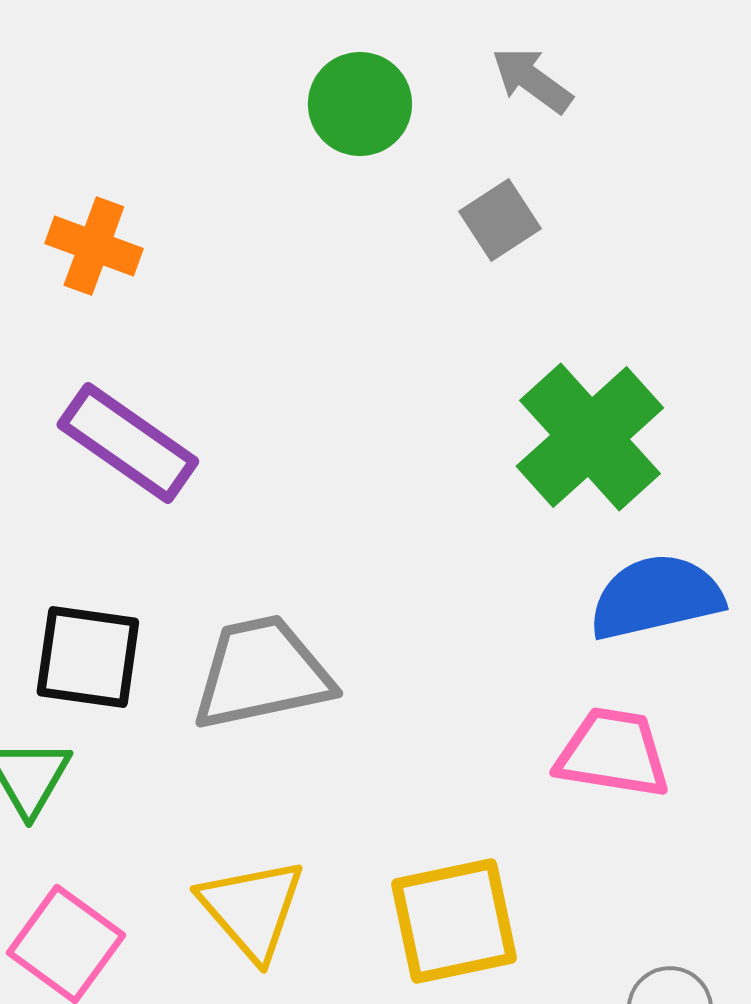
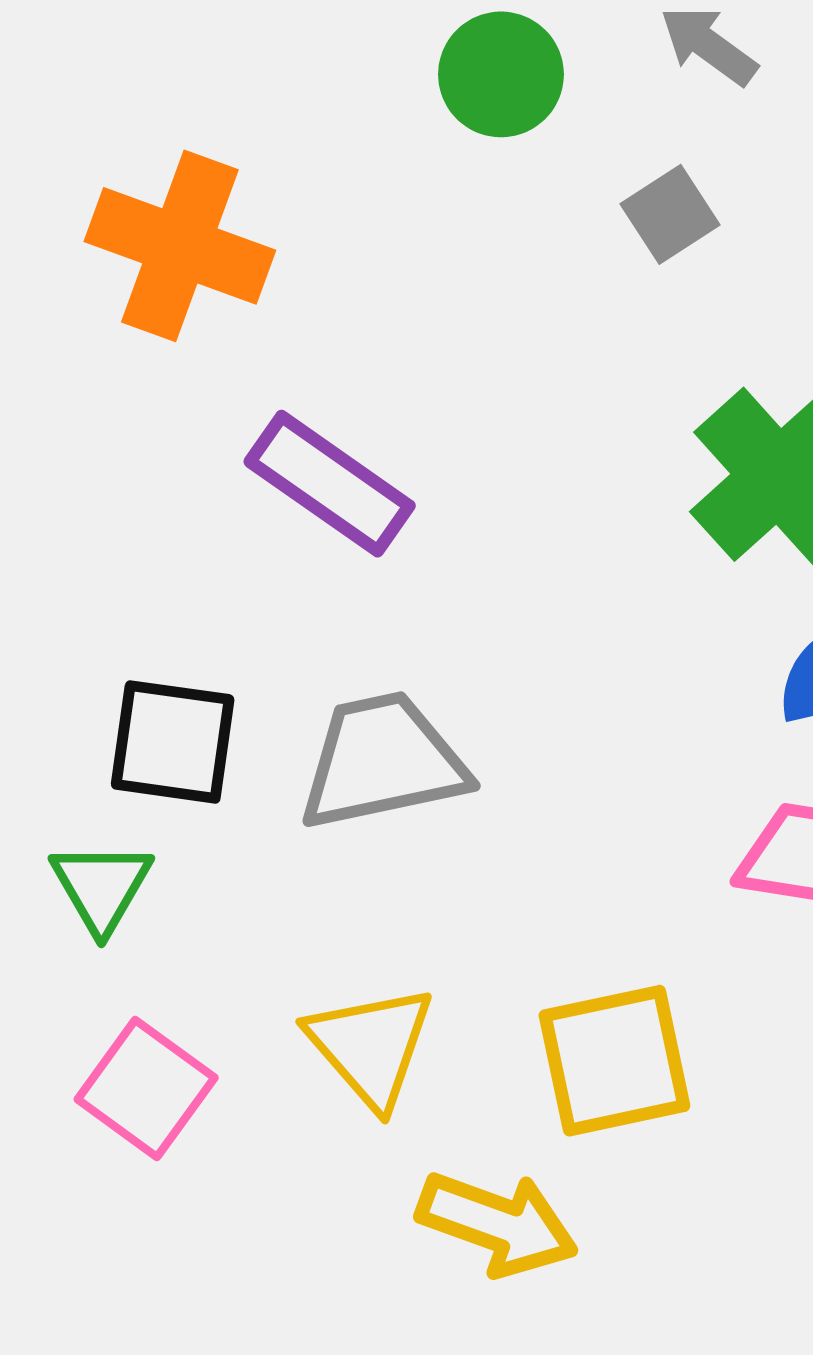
orange cross: (94, 246) -> (180, 246), size x1.6
purple rectangle: (128, 443) -> (330, 484), moved

